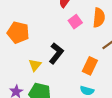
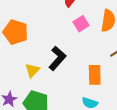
orange rectangle: (90, 66) -> (95, 75), turned -30

